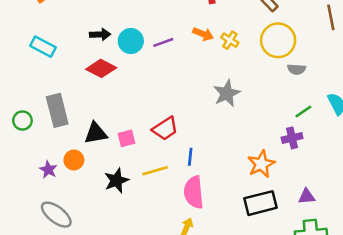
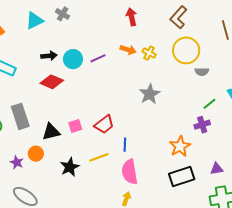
pink square: (127, 138) -> (75, 126), moved

